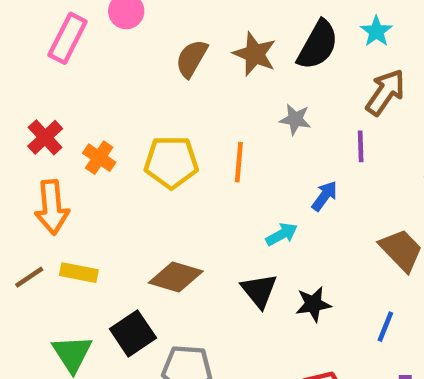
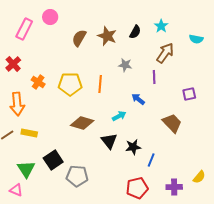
black semicircle: (318, 45) -> (135, 32), size x0.6
red cross: (45, 137) -> (13, 64), moved
blue arrow: (325, 196) -> (138, 99), turned -88
brown diamond: (176, 277) -> (82, 123), moved
blue line: (385, 327) -> (151, 160), moved

